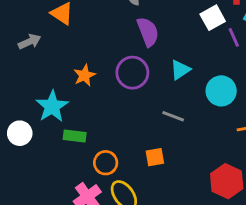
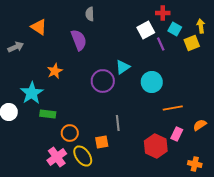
purple semicircle: (148, 32) -> (79, 40), moved
purple circle: (132, 73) -> (103, 81), moved
gray line: (173, 116) -> (118, 123), moved, turned 63
orange square: (155, 157) -> (102, 142), moved

